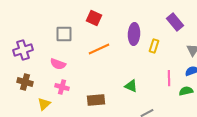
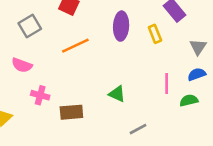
gray square: (64, 34) -> (30, 26), turned -30
yellow rectangle: (154, 46) -> (155, 34), moved, turned -40
pink cross: (62, 87) -> (40, 95), moved

